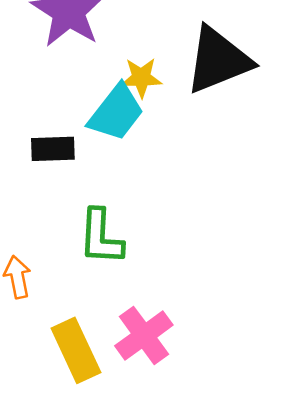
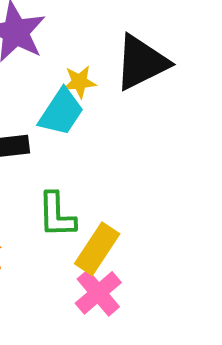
yellow rectangle: (76, 350) -> (97, 249), moved, turned 63

